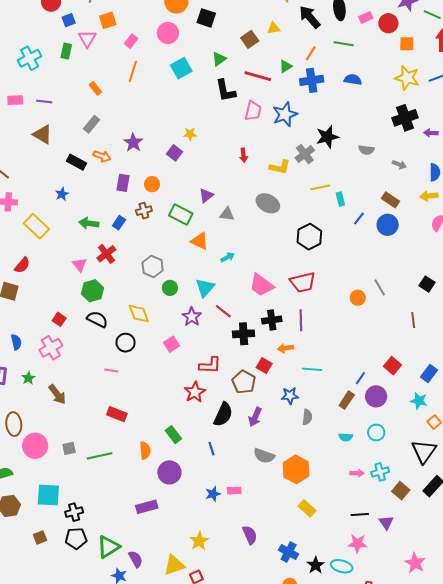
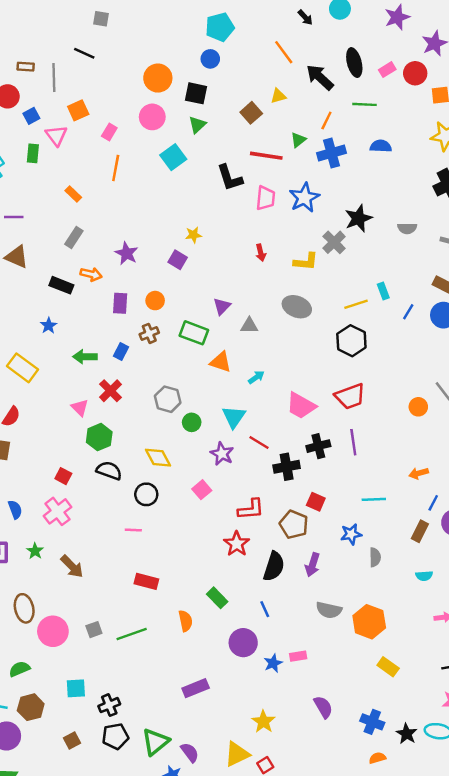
green triangle: (219, 59) -> (197, 125), moved
yellow line: (320, 187) -> (356, 304), moved
orange arrow: (286, 348) -> (419, 473), moved
purple circle: (169, 472) -> (243, 643), moved
cyan square: (48, 495) -> (76, 688), size x0.7

